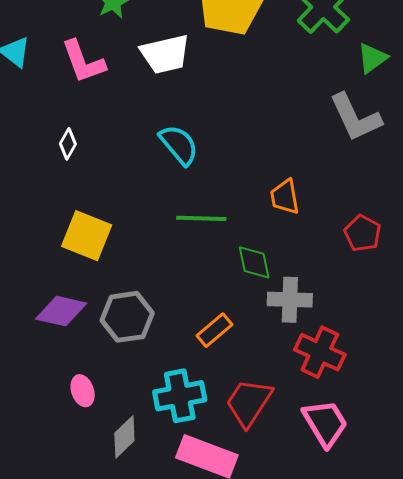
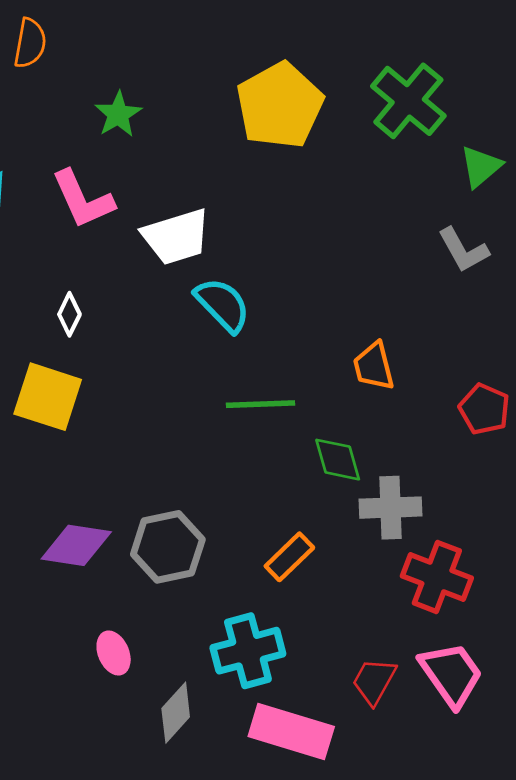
white trapezoid: (165, 54) -> (176, 237), moved
gray L-shape: (355, 117) -> (463, 250), size x0.7
yellow square: (87, 236) -> (48, 397), moved
red trapezoid: (249, 403) -> (374, 681), moved, size x0.7

